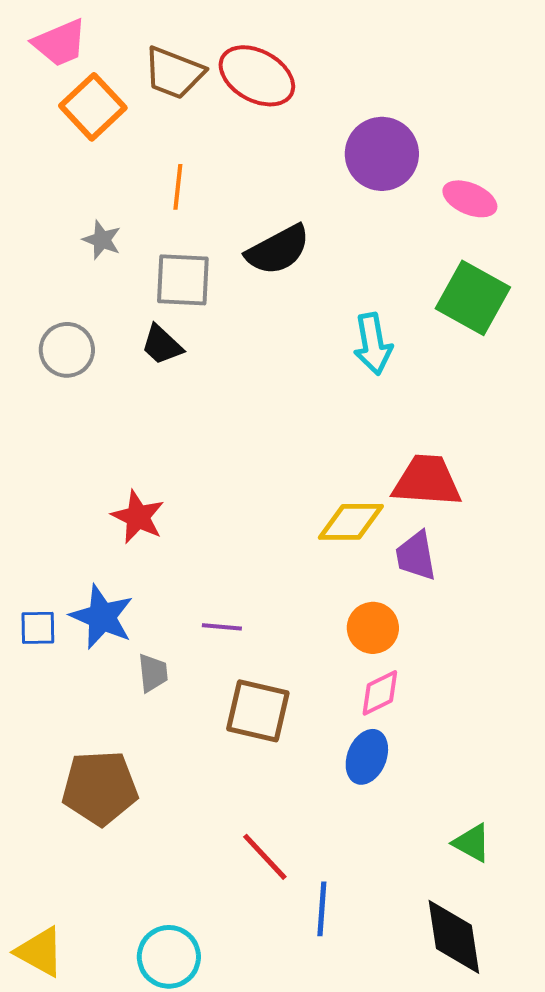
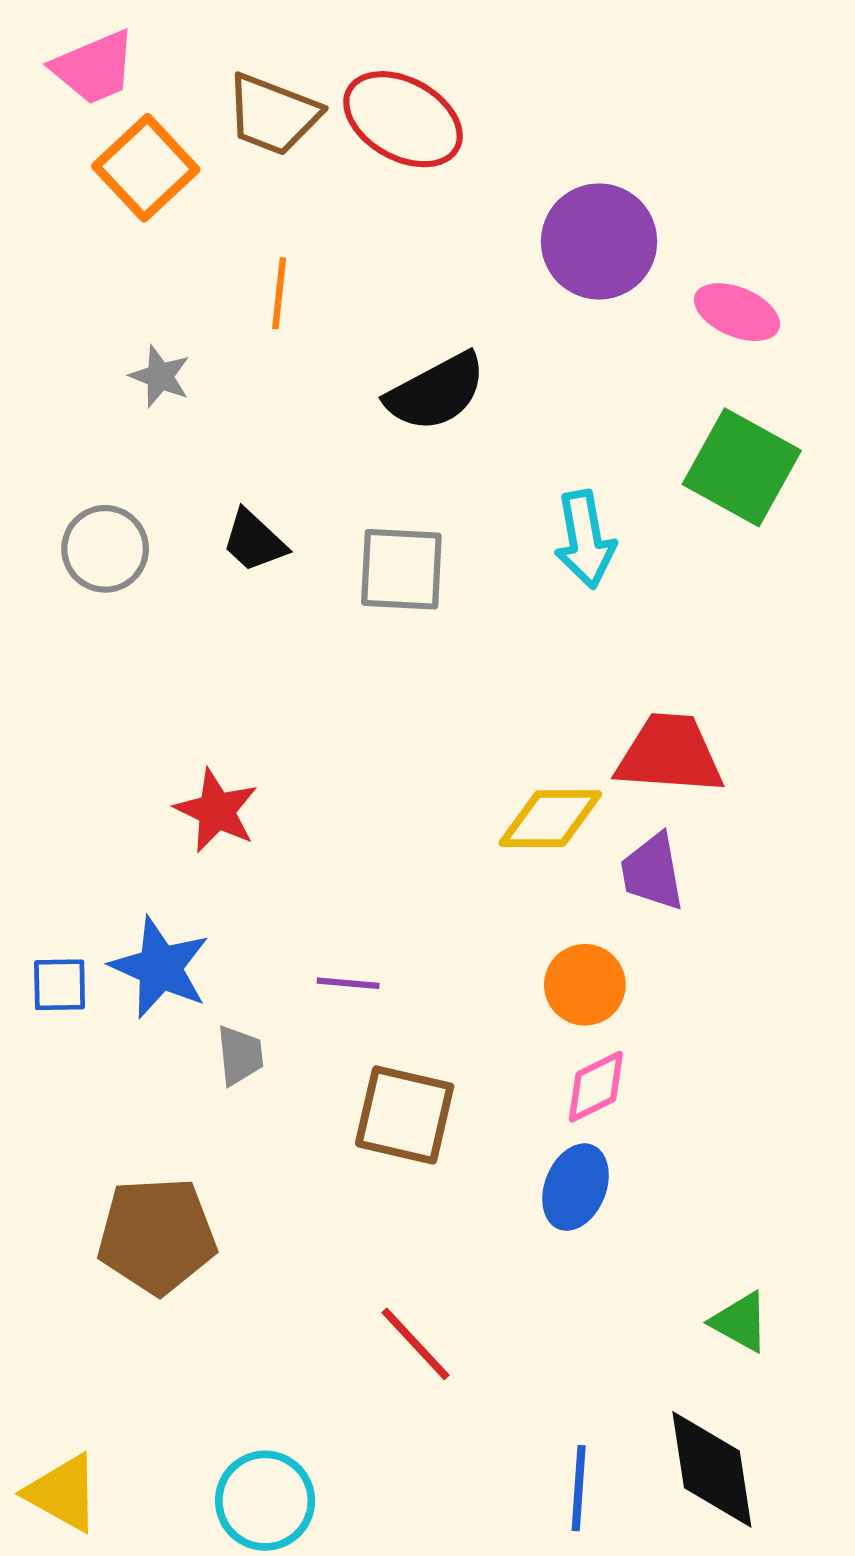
gray square: (183, 280) -> (401, 569), moved
blue line: (322, 909) -> (579, 1488), moved

